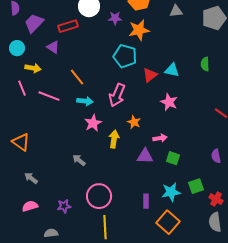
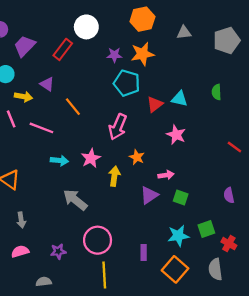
purple star: (115, 18) -> (114, 55), moved
red rectangle: (68, 26) -> (63, 49), turned -36
purple triangle: (53, 47) -> (47, 84), moved
cyan arrow: (85, 101) -> (59, 160), moved
purple triangle: (145, 156) -> (149, 195), turned -36
gray arrow: (79, 160) -> (75, 200), size x1.6
gray arrow: (31, 178) -> (21, 220), turned -136
purple rectangle: (146, 201) -> (144, 253), moved
gray semicircle: (215, 222) -> (215, 269), moved

